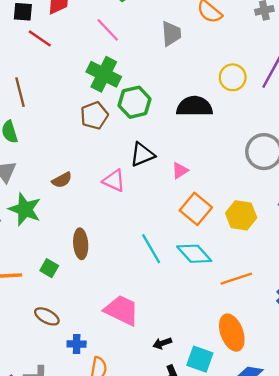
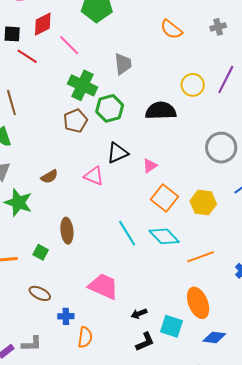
pink line: (108, 30) -> (69, 45), moved
gray trapezoid: (171, 34) -> (123, 64), moved

